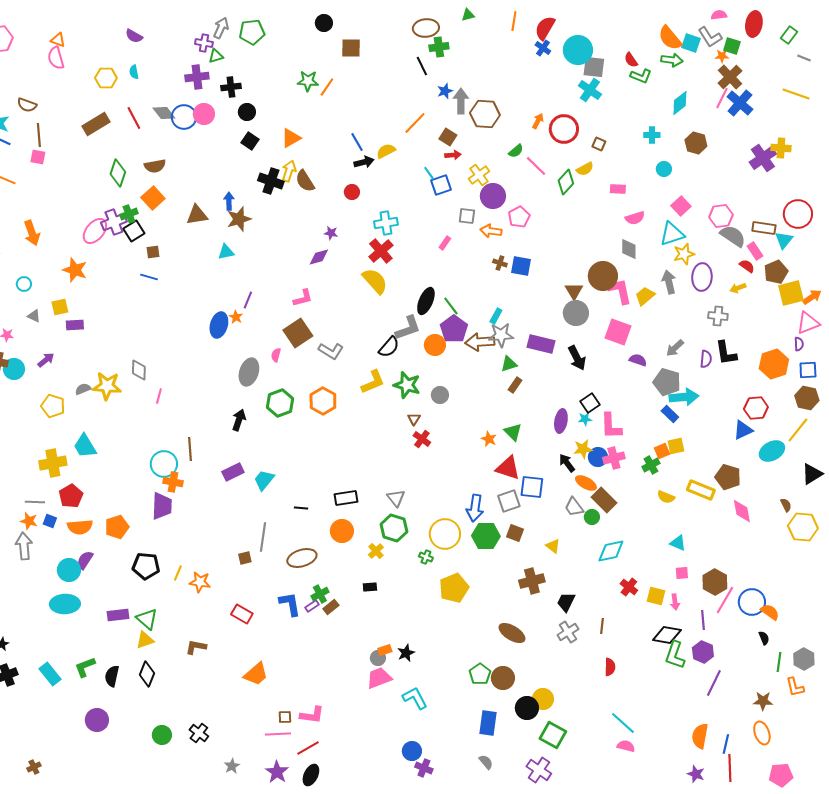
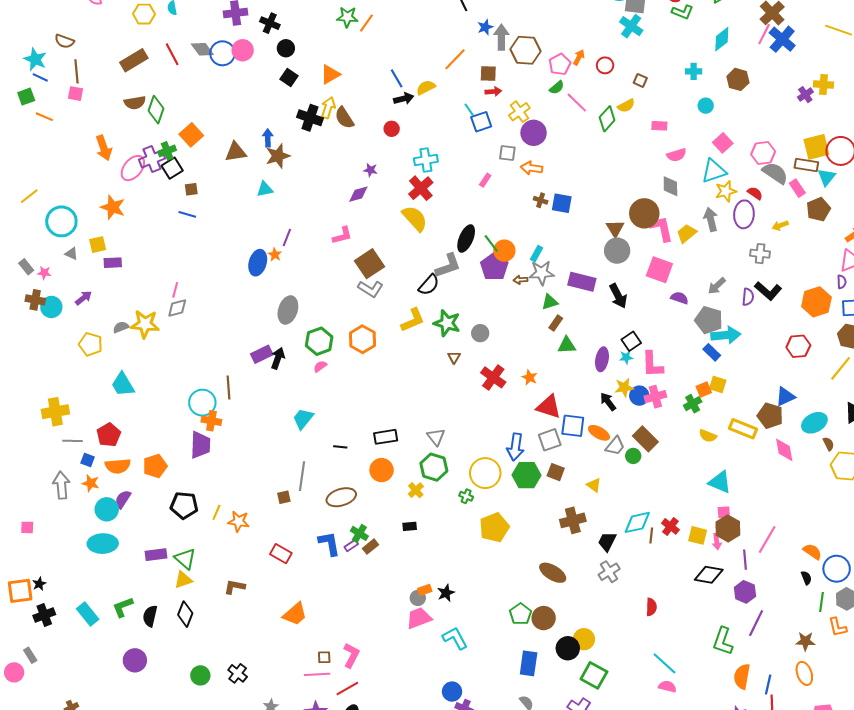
black cross: (231, 87) -> (270, 23), turned 30
red circle: (564, 129) -> (605, 65), size x0.6
brown square: (448, 137) -> (488, 73), turned -30
purple cross: (763, 158) -> (805, 95), size x0.6
brown semicircle: (155, 166) -> (135, 103), moved
pink pentagon: (519, 217) -> (560, 64), moved
orange arrow: (32, 233) -> (104, 148), moved
red semicircle: (747, 266) -> (755, 193), moved
cyan circle: (24, 284) -> (61, 221), size x2.0
yellow square: (791, 293) -> (816, 147), moved
brown square: (298, 333) -> (369, 264), moved
brown arrow: (480, 342) -> (520, 280), size x0.5
orange circle: (435, 345) -> (504, 251), moved
black L-shape: (726, 353) -> (768, 291), turned -40
pink semicircle: (276, 355) -> (320, 366), moved, turned 40
gray diamond: (139, 370) -> (177, 308), turned 75
pink line: (159, 396) -> (175, 290), moved
blue triangle: (743, 430) -> (785, 397), moved
green triangle: (513, 432) -> (567, 345), moved, turned -48
red cross: (422, 439) -> (493, 377), moved, size x1.4
yellow square: (676, 446) -> (718, 384), turned 30
cyan ellipse: (772, 451) -> (814, 423), moved
yellow cross: (53, 463) -> (55, 412), moved
purple rectangle: (233, 472) -> (262, 354), moved
orange ellipse: (586, 483) -> (599, 433), moved
gray trapezoid: (574, 507) -> (615, 446), turned -105
orange star: (29, 521) -> (91, 483), moved
cyan triangle: (678, 543) -> (720, 482), size x1.4
cyan diamond: (611, 551) -> (637, 522), moved
brown hexagon: (715, 582) -> (728, 528), moved
green cross: (320, 594) -> (359, 533), turned -30
blue circle: (752, 602) -> (837, 569), moved
brown line: (602, 626) -> (651, 535), moved
green L-shape: (675, 655) -> (723, 641), moved
pink L-shape: (312, 715) -> (351, 655), turned -70

